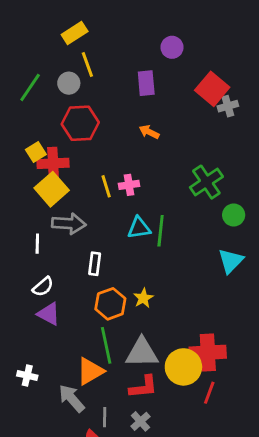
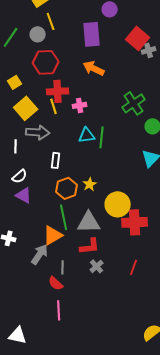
purple rectangle: (146, 83) -> (92, 34), size x1.4
orange arrow: (149, 132) -> (94, 68), size x1.5
red cross: (53, 163) -> (58, 91), moved
yellow line: (106, 186) -> (54, 106), moved
yellow circle: (183, 367) -> (118, 204), moved
red line: (209, 393) -> (134, 267), moved
gray arrow: (72, 398) -> (40, 254), turned 75
gray cross: (140, 421) -> (97, 266), moved

